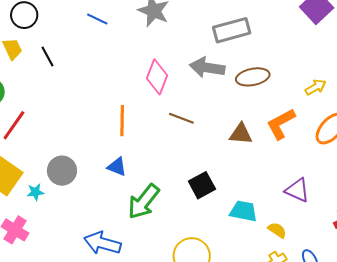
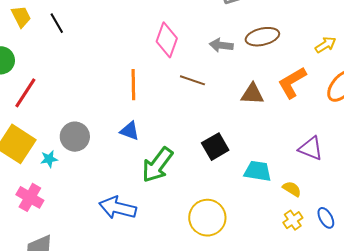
gray arrow: (207, 68) -> (221, 45), moved, size x0.7

